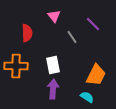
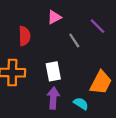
pink triangle: (54, 16) -> (54, 17), turned 40
cyan semicircle: (87, 97) -> (81, 104), moved

